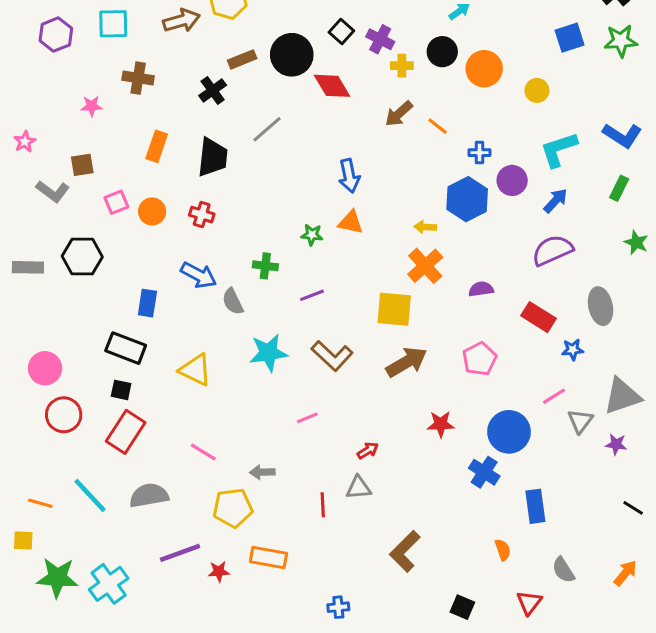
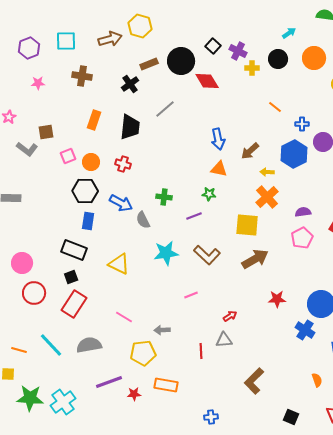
orange circle: (484, 69) -> (314, 58), moved
pink star: (92, 106) -> (38, 83), moved
brown arrow: (399, 114) -> (250, 151), moved
green star: (312, 235) -> (209, 194), moved
black hexagon: (82, 256) -> (85, 191), moved
pink pentagon: (480, 359) -> (302, 238), moved
black square: (121, 390) -> (71, 277), turned -32

